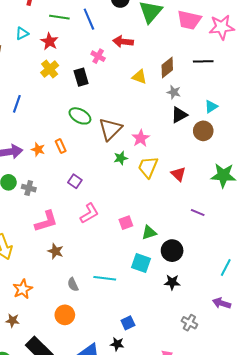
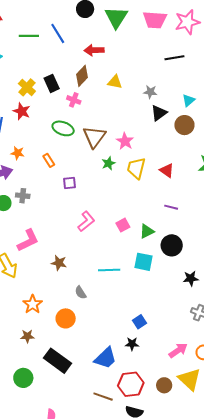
red star: (49, 41) -> (22, 111), moved
pink cross: (98, 56) -> (74, 100), moved
brown diamond: (167, 67) -> (82, 76), moved
black rectangle: (81, 77) -> (52, 83), moved
orange star: (38, 149) -> (18, 153), moved
purple square: (75, 181) -> (70, 183), moved, turned -32
gray cross: (29, 188) -> (23, 196), moved
purple line: (198, 212) -> (171, 207), moved
pink L-shape: (46, 221) -> (28, 240), moved
cyan line: (105, 278) -> (109, 270), moved
black star: (172, 282) -> (191, 278), moved
orange circle: (65, 315) -> (66, 318), moved

